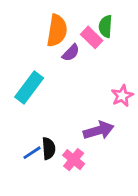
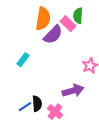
purple semicircle: (71, 53) -> (53, 35), size x1.5
cyan rectangle: (29, 87) -> (23, 60), size x0.6

